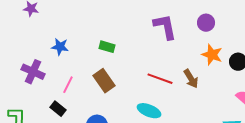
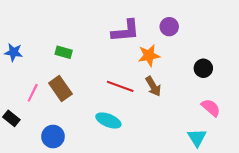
purple L-shape: (165, 27) -> (125, 31), turned 96
orange star: (212, 55) -> (149, 55), moved, turned -30
pink line: (68, 85) -> (33, 93), moved

